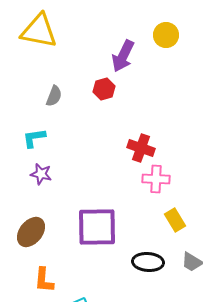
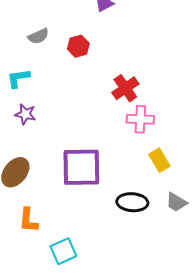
red hexagon: (104, 89) -> (78, 46), moved
gray semicircle: (54, 96) -> (38, 36), turned 45
red cross: (141, 148) -> (125, 88), turned 36

